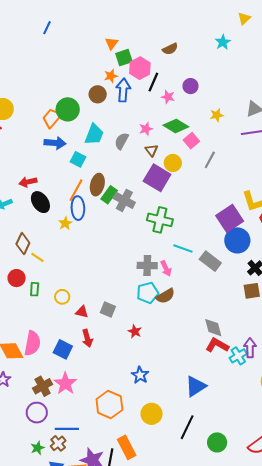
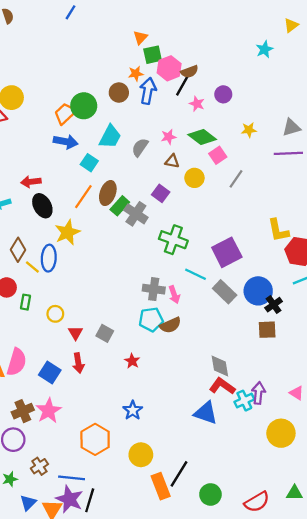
brown semicircle: (170, 49) -> (189, 72), moved
brown triangle: (151, 150) -> (172, 161), turned -48
purple square: (157, 178) -> (161, 193), moved, size x0.6
blue ellipse: (78, 208) -> (49, 258), moved
purple square: (230, 218) -> (227, 252), moved
yellow star: (65, 223) -> (67, 232), size x1.6
blue circle: (237, 240) -> (258, 291), moved
red triangle: (82, 312) -> (75, 333), turned 40
blue triangle: (196, 386) -> (206, 413), moved, turned 45
blue line: (67, 429) -> (72, 478), moved
brown cross: (58, 443) -> (39, 466), moved
orange rectangle: (127, 447) -> (161, 486), moved

